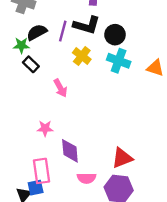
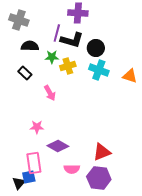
purple line: (63, 31) -> (57, 33), moved
black semicircle: (37, 32) -> (30, 46), turned 30
green star: (21, 45) -> (52, 57), moved
yellow cross: (82, 56) -> (68, 66), turned 35
purple diamond: (70, 151) -> (58, 146), turned -55

